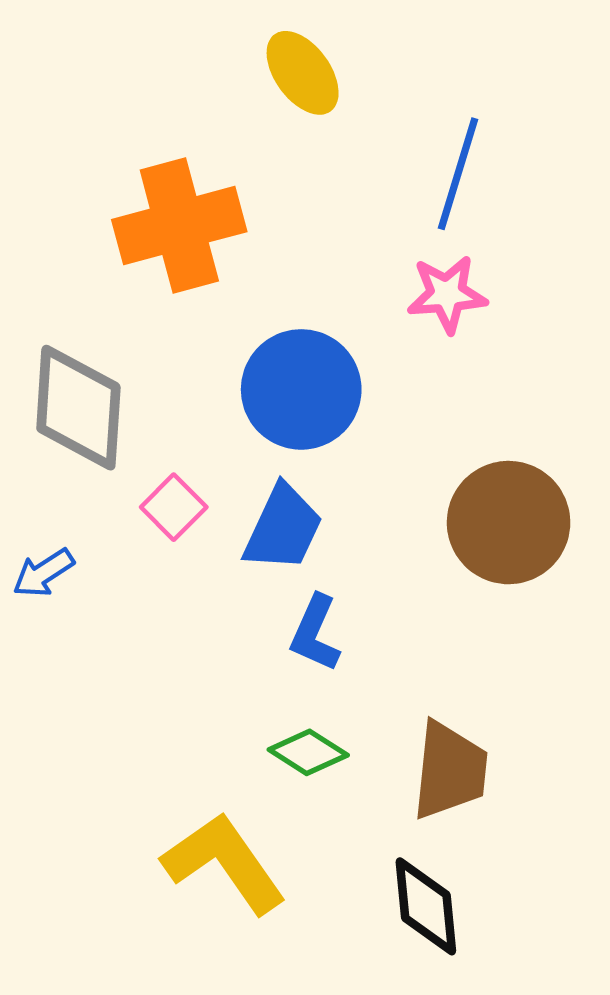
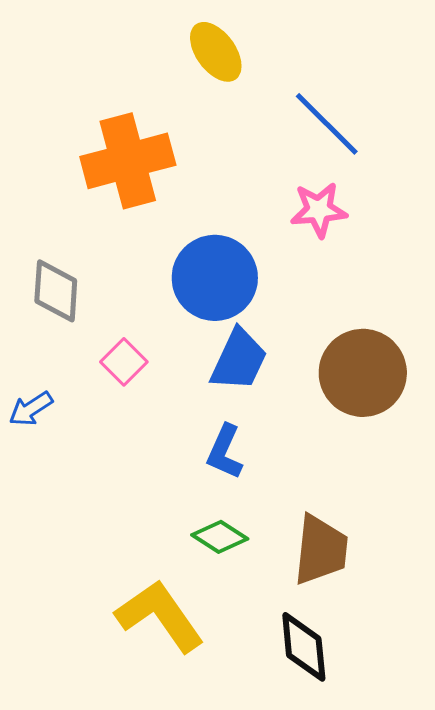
blue line: (458, 174) -> (327, 124), turned -62
gray diamond: (78, 408) -> (56, 291), size x0.7
blue trapezoid: (283, 528) -> (239, 360), moved

